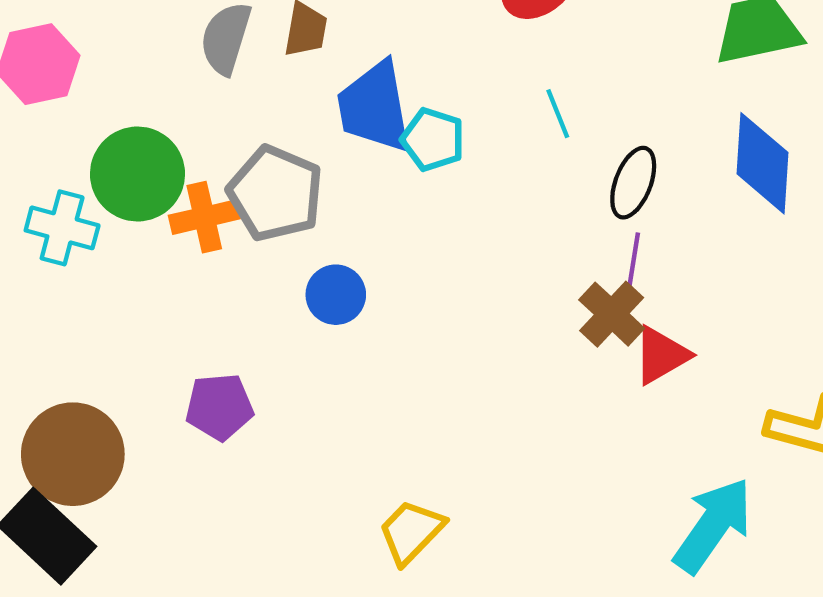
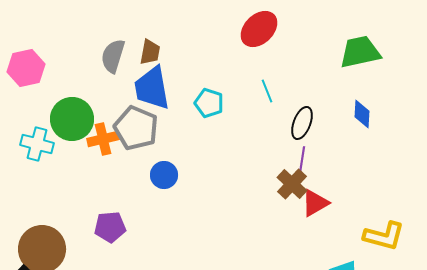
blue trapezoid: (375, 107) -> (152, 88), moved
blue diamond: (762, 163) -> (362, 114), size x0.6

